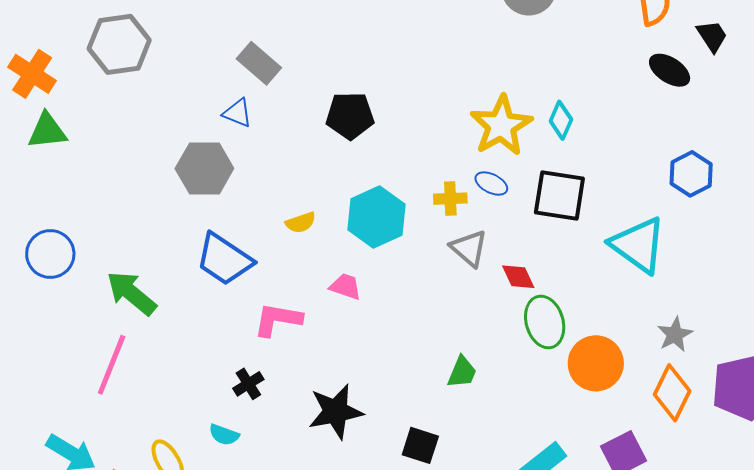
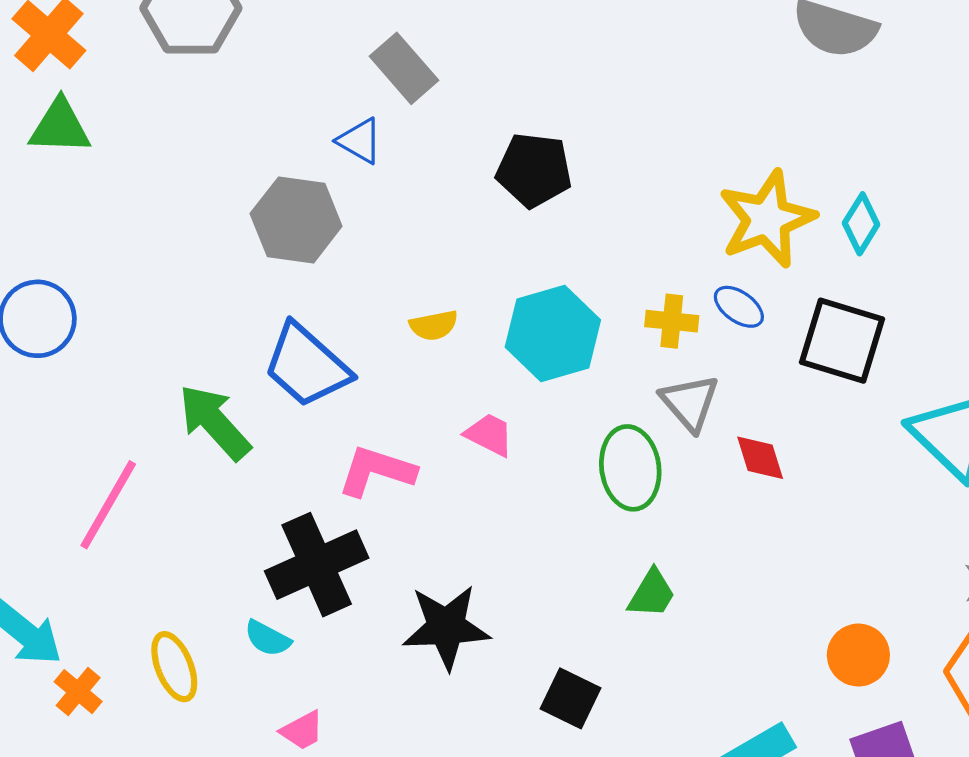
green arrow: (131, 293) -> (215, 422), moved
green ellipse: (545, 322) -> (630, 468), moved
orange circle: (596, 363) -> (858, 655), moved, size x0.7
black cross: (248, 384) -> (317, 565), size x2.0

